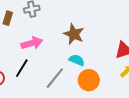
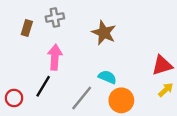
brown star: (74, 34) -> (104, 33), moved
pink arrow: (32, 43) -> (55, 57), turned -70

